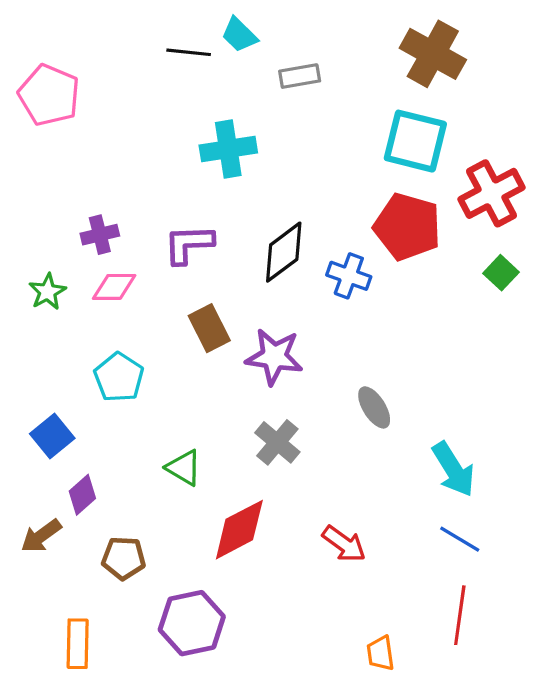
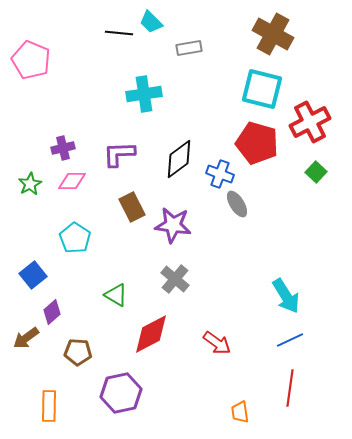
gray ellipse: (374, 407) -> (237, 204), moved
blue line: (460, 539) -> (290, 340), turned -56

